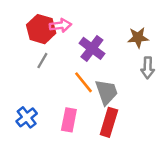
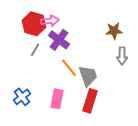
purple cross: (92, 48) -> (59, 40), moved

